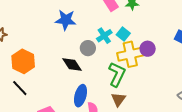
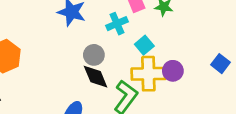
cyan cross: (104, 36) -> (117, 24), moved
black diamond: (72, 64) -> (96, 77), moved

